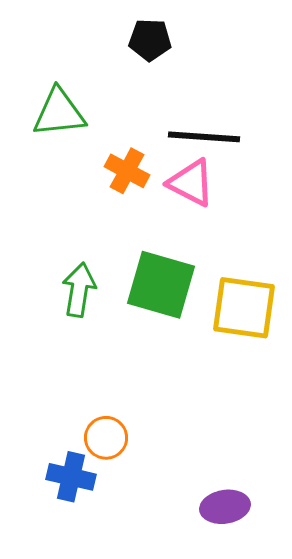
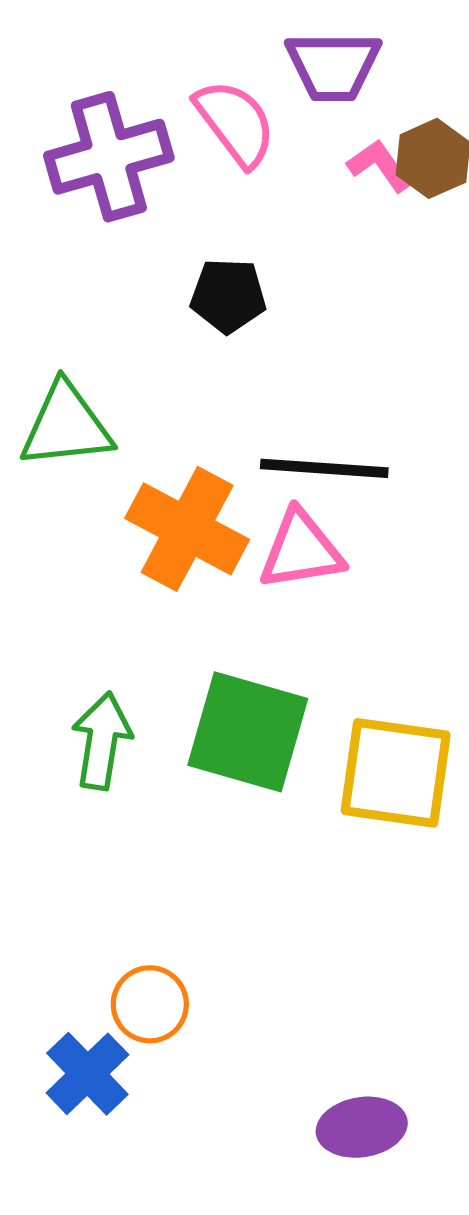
orange cross: (127, 171) -> (187, 529), size x1.5
pink triangle: (191, 183) -> (301, 550), turned -36
blue cross: (71, 477) -> (87, 1074), turned 33

